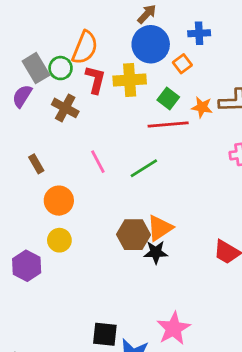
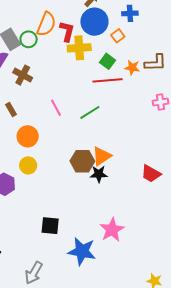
red L-shape: (95, 80) -> (67, 31), moved
brown cross: (65, 108) -> (23, 75), moved
black square: (105, 334) -> (50, 226), moved

